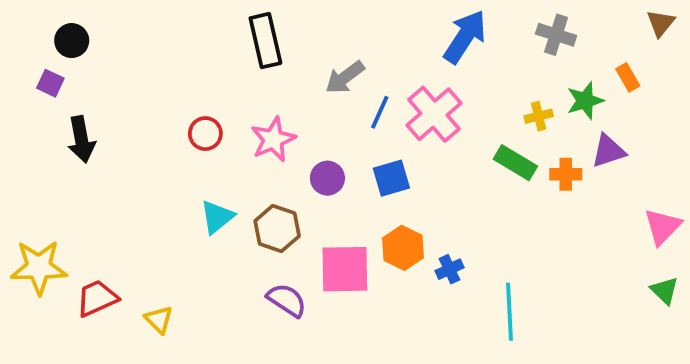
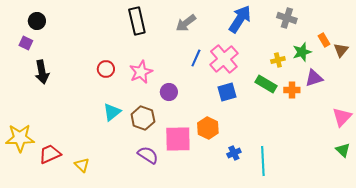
brown triangle: (661, 23) -> (341, 50), moved
gray arrow: (345, 77) -> (186, 23), moved
blue square: (391, 178) -> (227, 92), moved
blue cross: (449, 269) -> (234, 153), moved

